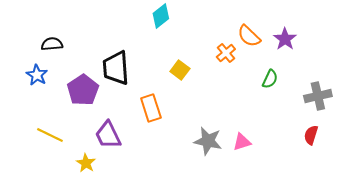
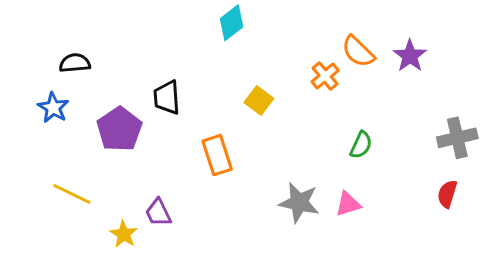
black trapezoid: (116, 68) -> (167, 98), size x0.7
green semicircle: (270, 79) -> (361, 145), moved
purple trapezoid: (108, 135) -> (158, 213), moved, size x0.7

